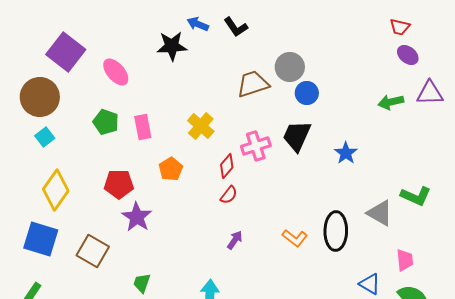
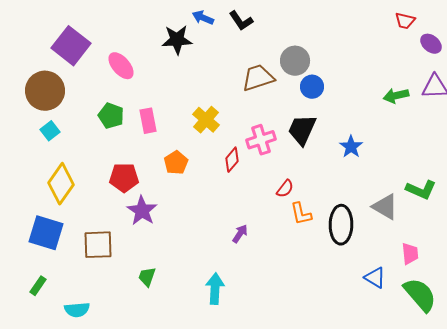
purple ellipse: (408, 55) -> (431, 44), moved
red semicircle: (229, 195) -> (285, 189), moved
orange L-shape: (295, 238) -> (301, 214), moved, turned 40
brown square: (93, 251) -> (98, 245), turned -32

